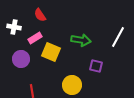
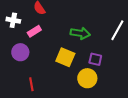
yellow square: (51, 52) -> (65, 57), moved
yellow circle: (72, 85) -> (87, 78), moved

